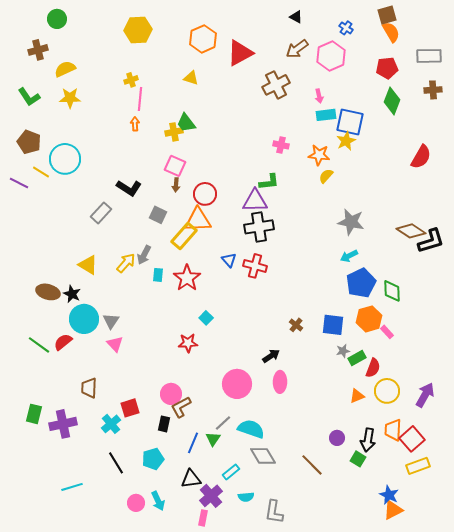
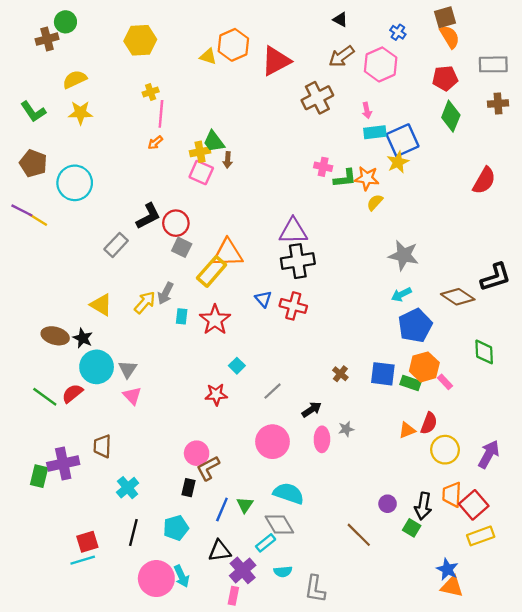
yellow hexagon: (138, 30) -> (140, 40), moved
brown cross: (38, 50) -> (47, 39), moved
yellow triangle: (191, 78) -> (208, 56), moved
blue square: (350, 122) -> (402, 140), turned -36
orange arrow: (135, 124) -> (155, 143), turned -128
pink square: (175, 166) -> (201, 173), moved
yellow line: (41, 172) -> (38, 220), moved
green L-shape: (269, 182) -> (345, 178), moved
brown arrow: (176, 185) -> (228, 160), moved
black L-shape: (129, 188) -> (148, 216), turned -60
red circle: (205, 194) -> (176, 223), moved
brown diamond: (411, 231) -> (458, 297), moved
green diamond: (392, 291) -> (484, 352), moved
gray star: (343, 351) -> (346, 429), moved
green rectangle: (357, 358) -> (411, 383), moved, turned 48
orange triangle: (357, 396) -> (407, 430), moved
red square: (130, 408) -> (87, 542), moved
gray line: (223, 423) -> (273, 391), moved
purple cross: (63, 424) -> (63, 463), moved
gray diamond: (263, 456) -> (279, 524), moved
black line: (116, 463) -> (133, 533), turned 45
pink circle: (136, 503) -> (156, 579), size x1.8
orange triangle: (393, 510) -> (452, 587), turned 40

